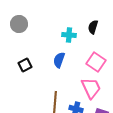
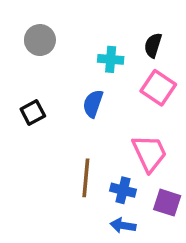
gray circle: (19, 24) -> (40, 40), moved
pink square: (96, 62) -> (158, 88), moved

